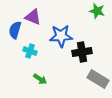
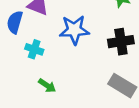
black cross: (82, 52) -> (121, 42), moved

